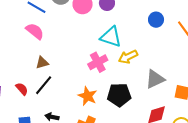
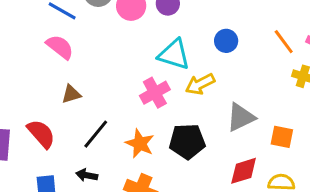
blue circle: (156, 20) -> (226, 41), moved
black line: (44, 85) -> (96, 134), moved
red semicircle: (22, 89) -> (41, 134), size x1.5

